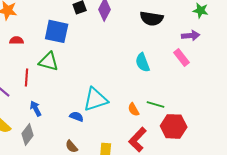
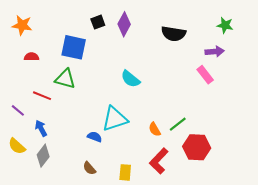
cyan semicircle: (143, 62) -> (130, 79), moved, turned -30
red line: (27, 77) -> (42, 96), turned -72
green line: (156, 104) -> (178, 124), turned -54
blue arrow: (36, 108) -> (41, 128), moved

